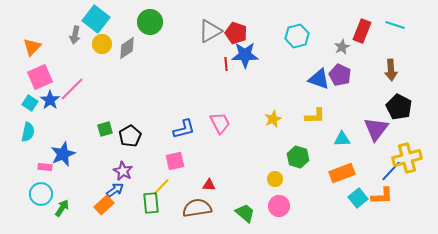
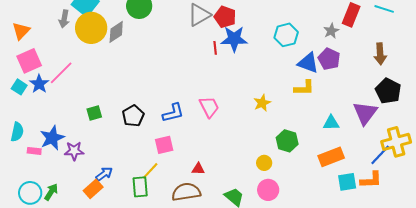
cyan hexagon: (297, 36) -> (286, 35), moved
yellow circle: (102, 44) -> (91, 28), size x1.6
yellow L-shape: (315, 116) -> (304, 88), moved
cyan semicircle: (28, 132) -> (17, 132), moved
black pentagon: (130, 136) -> (133, 116), moved
purple star: (123, 171) -> (74, 151), moved, turned -30
cyan circle: (41, 194) -> (30, 193), moved
cyan square: (358, 198) -> (347, 182), turned 30

